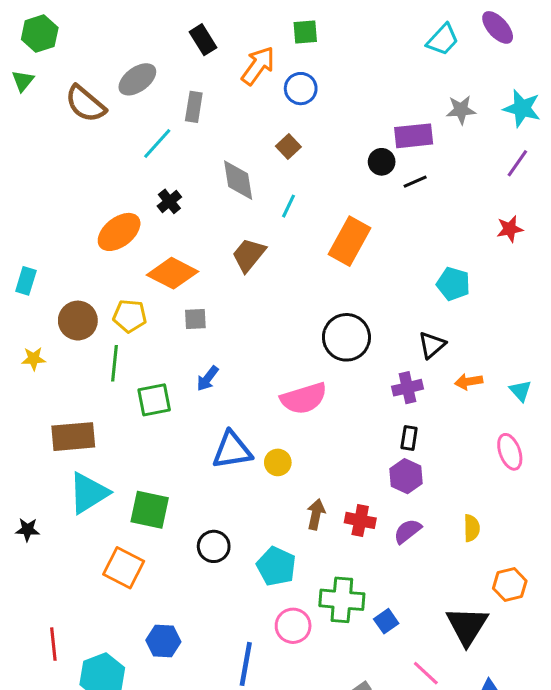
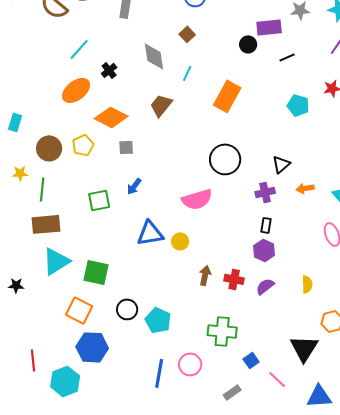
cyan line: (157, 143) -> (79, 49), moved
black line: (415, 182) -> (287, 57), moved
cyan pentagon: (453, 284) -> (298, 105), moved
yellow pentagon: (130, 316) -> (83, 145), turned -30
green line: (114, 363) -> (42, 189), moved
black circle: (214, 546) -> (127, 309), moved
cyan pentagon: (276, 566) -> (158, 320), moved
blue square: (386, 621) -> (251, 360), moved
pink circle: (293, 626) -> (190, 364), moved
blue hexagon: (163, 641) -> (92, 347), moved, size x1.4

